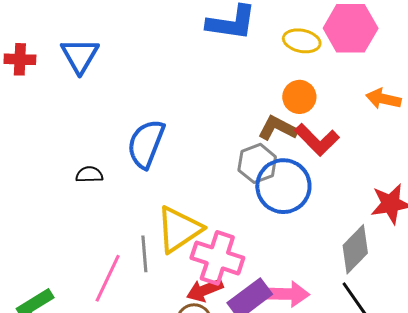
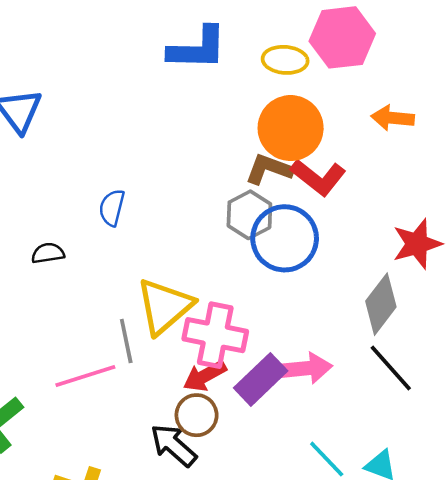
orange circle: (299, 97) -> (291, 128), size x1.6
blue semicircle: (146, 144) -> (112, 208), size x0.6
pink line: (108, 278) -> (85, 376), turned 54

